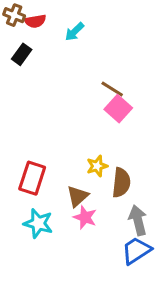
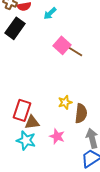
black rectangle: (22, 54) -> (15, 28), size x1.5
pink square: (118, 109) -> (62, 45), moved
brown triangle: (77, 196) -> (32, 122), moved, turned 35

